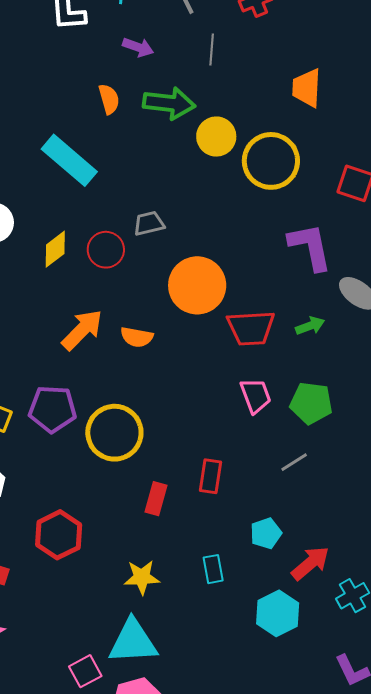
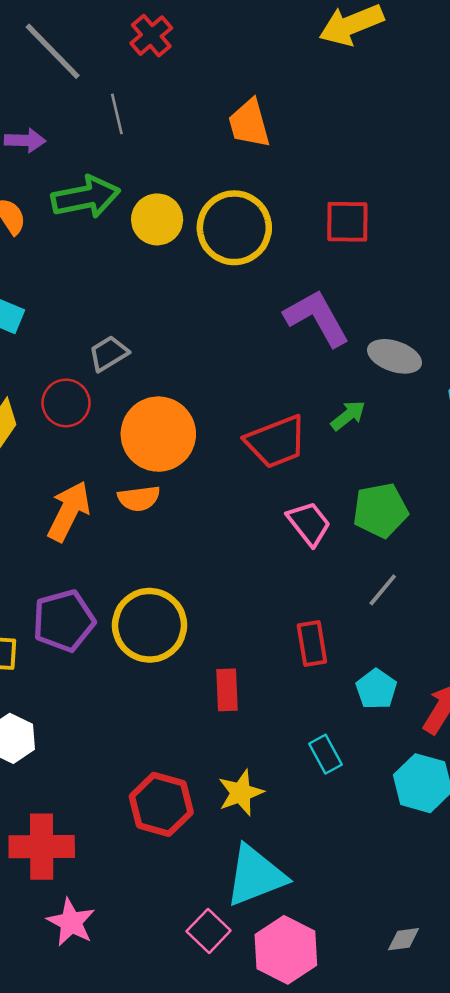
orange circle: (197, 285) -> (158, 434), moved
red rectangle: (211, 476) -> (312, 643), moved
red hexagon: (59, 535) -> (161, 804), moved

